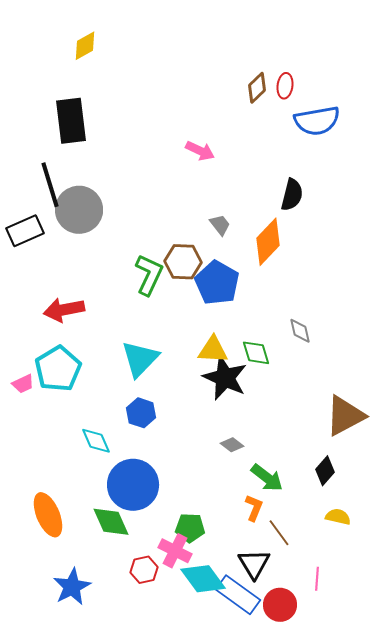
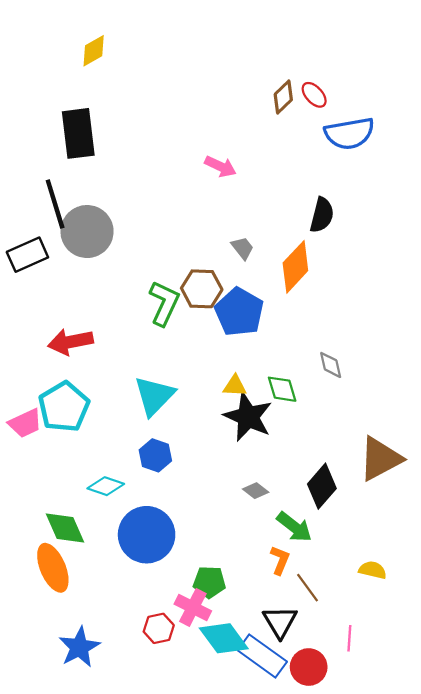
red ellipse: (285, 86) -> (314, 95), turned -50
yellow triangle: (213, 350) -> (235, 386), size x0.7
pink trapezoid: (23, 384) -> (25, 423), size x1.4
cyan diamond: (96, 441) -> (106, 486), turned -48
black diamond: (325, 471) -> (322, 486), moved, size x1.4
green diamond: (111, 522) -> (65, 528), moved

